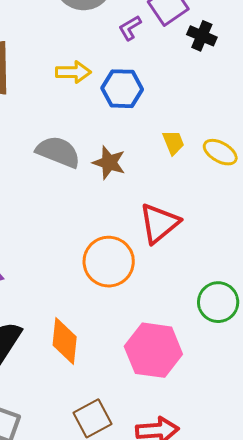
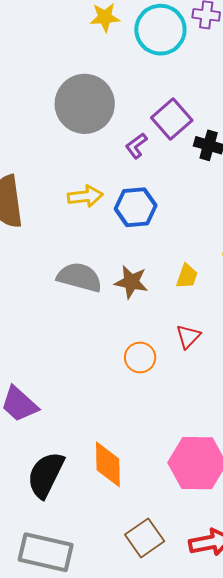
yellow trapezoid: (173, 142) -> (187, 276), moved, turned 48
red triangle: (159, 223) -> (188, 336), size x0.6
orange circle: (109, 262) -> (140, 357), moved, size x0.6

